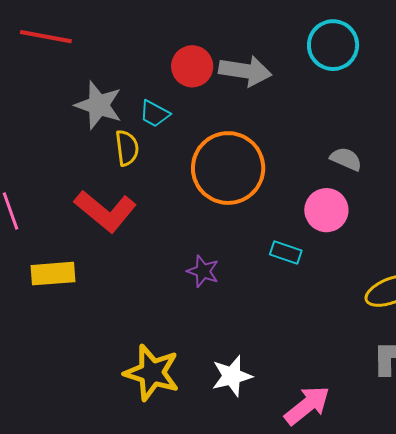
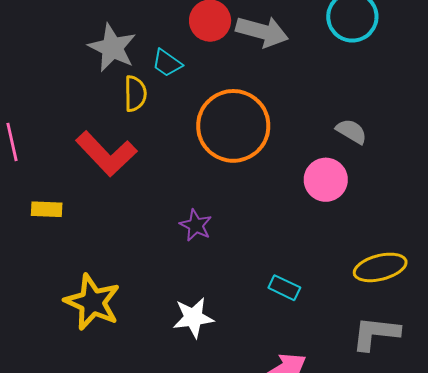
cyan rectangle: (286, 253) -> (284, 288), moved
yellow rectangle: (53, 274) -> (47, 209), size x0.7
yellow star: (152, 373) -> (92, 302), moved
white star: (232, 376) -> (193, 318), moved

